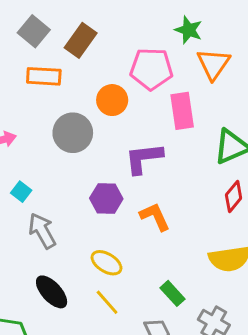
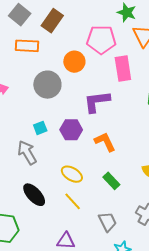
cyan square: (21, 192) -> (40, 128), moved, turned 32
green rectangle: (172, 293) -> (111, 181), moved

